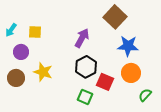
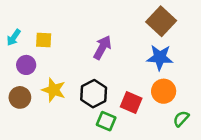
brown square: (115, 17) -> (161, 21), moved
black hexagon: (86, 67) -> (94, 94), moved

